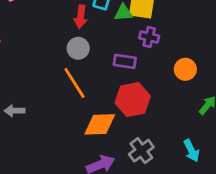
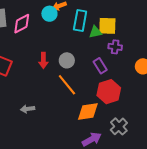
red arrow: (81, 17) -> (43, 60), moved
purple rectangle: (125, 61) -> (100, 66), turned 56

